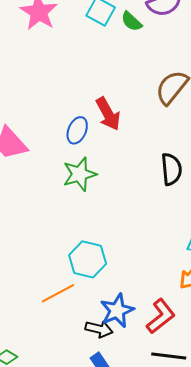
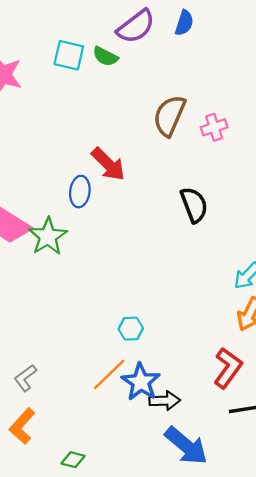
green star: (80, 174) -> (48, 236), moved
cyan hexagon: (88, 259) -> (131, 329), size x0.6
blue star: (117, 311) -> (141, 382), moved

